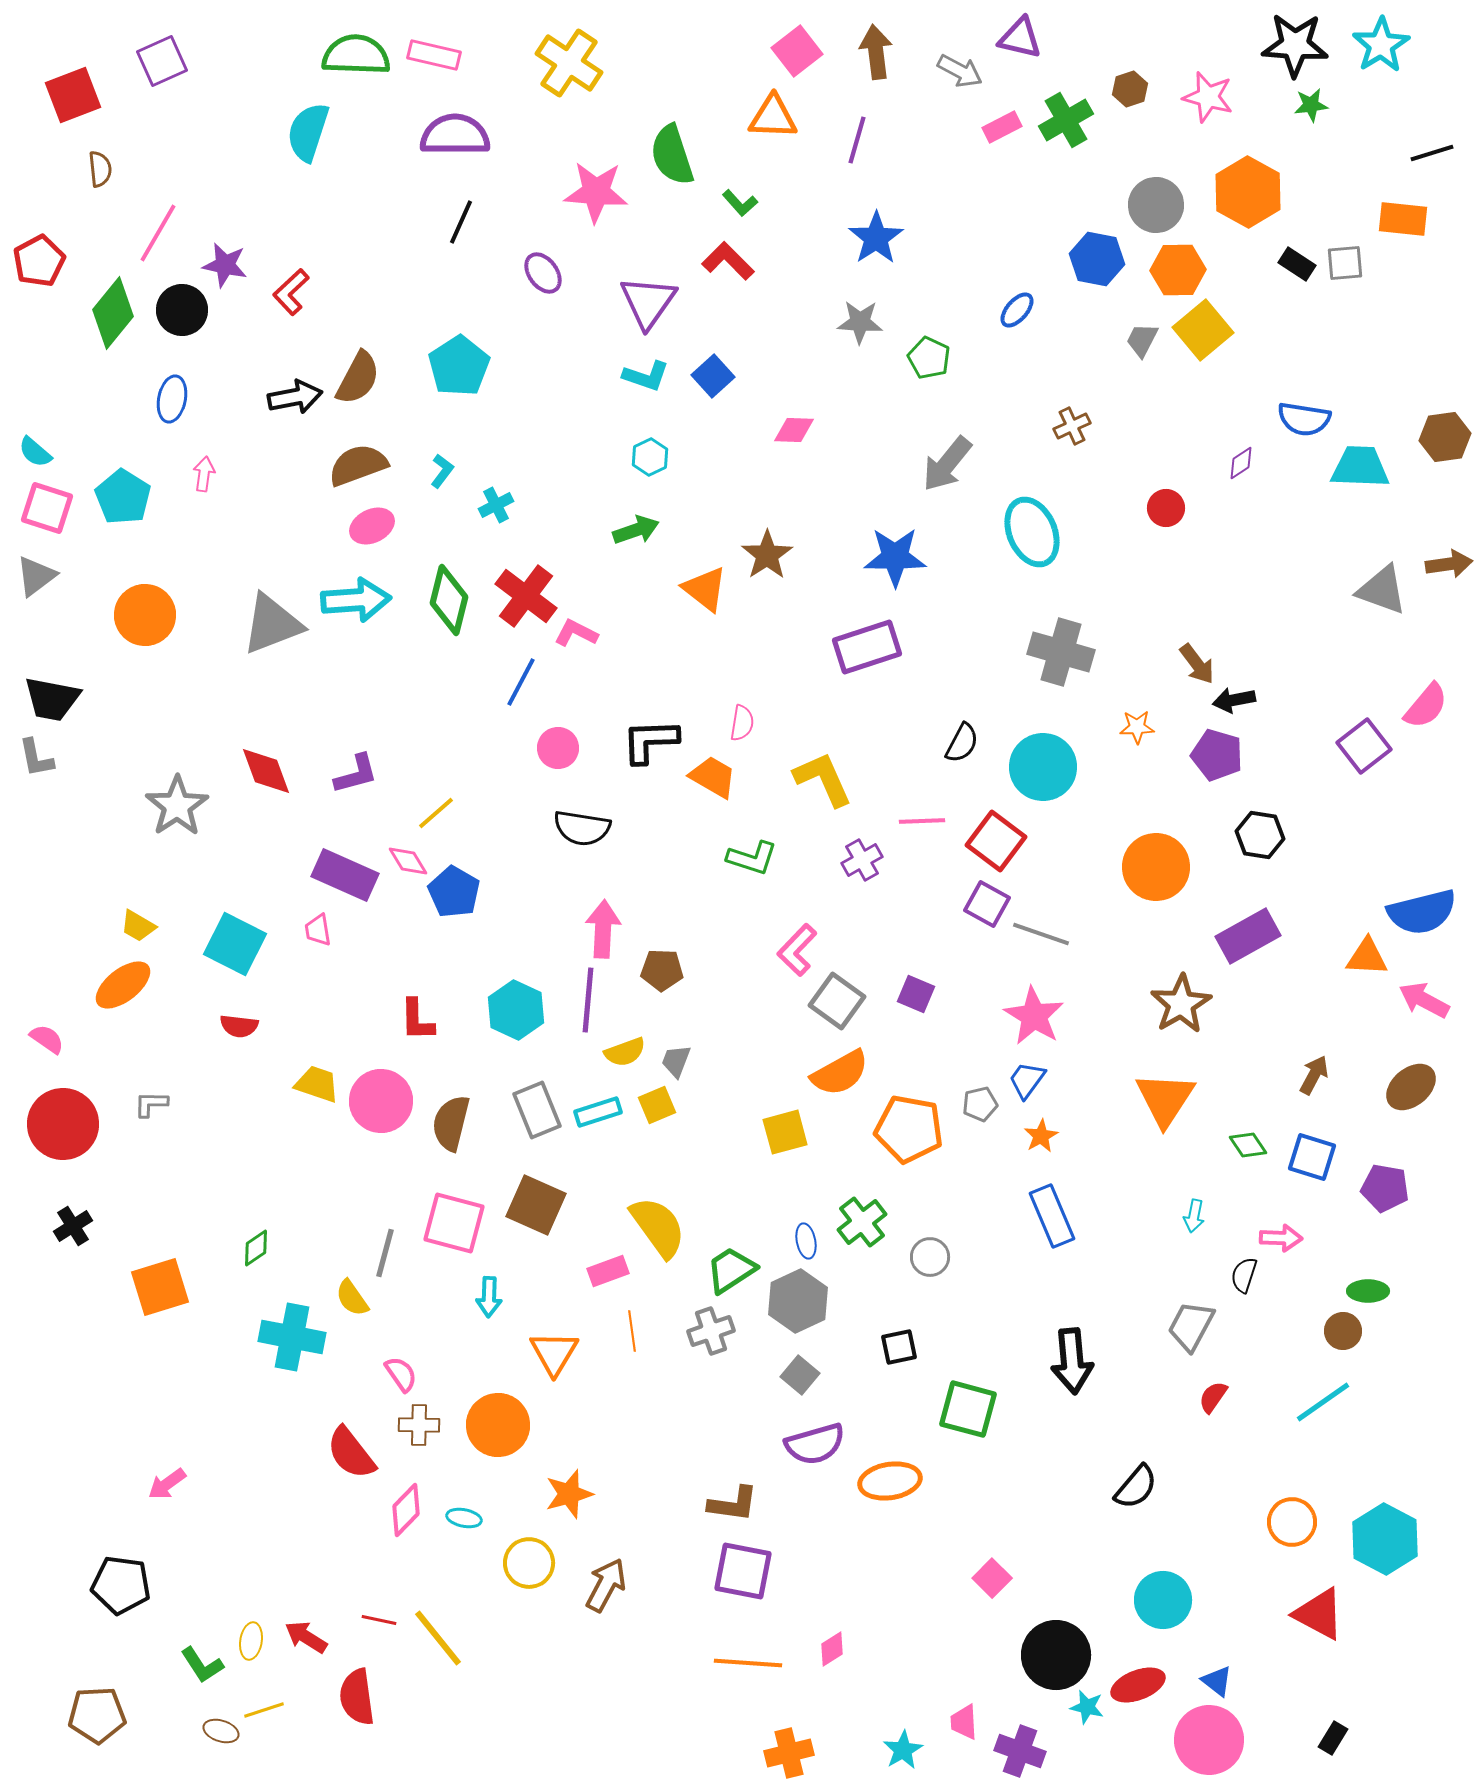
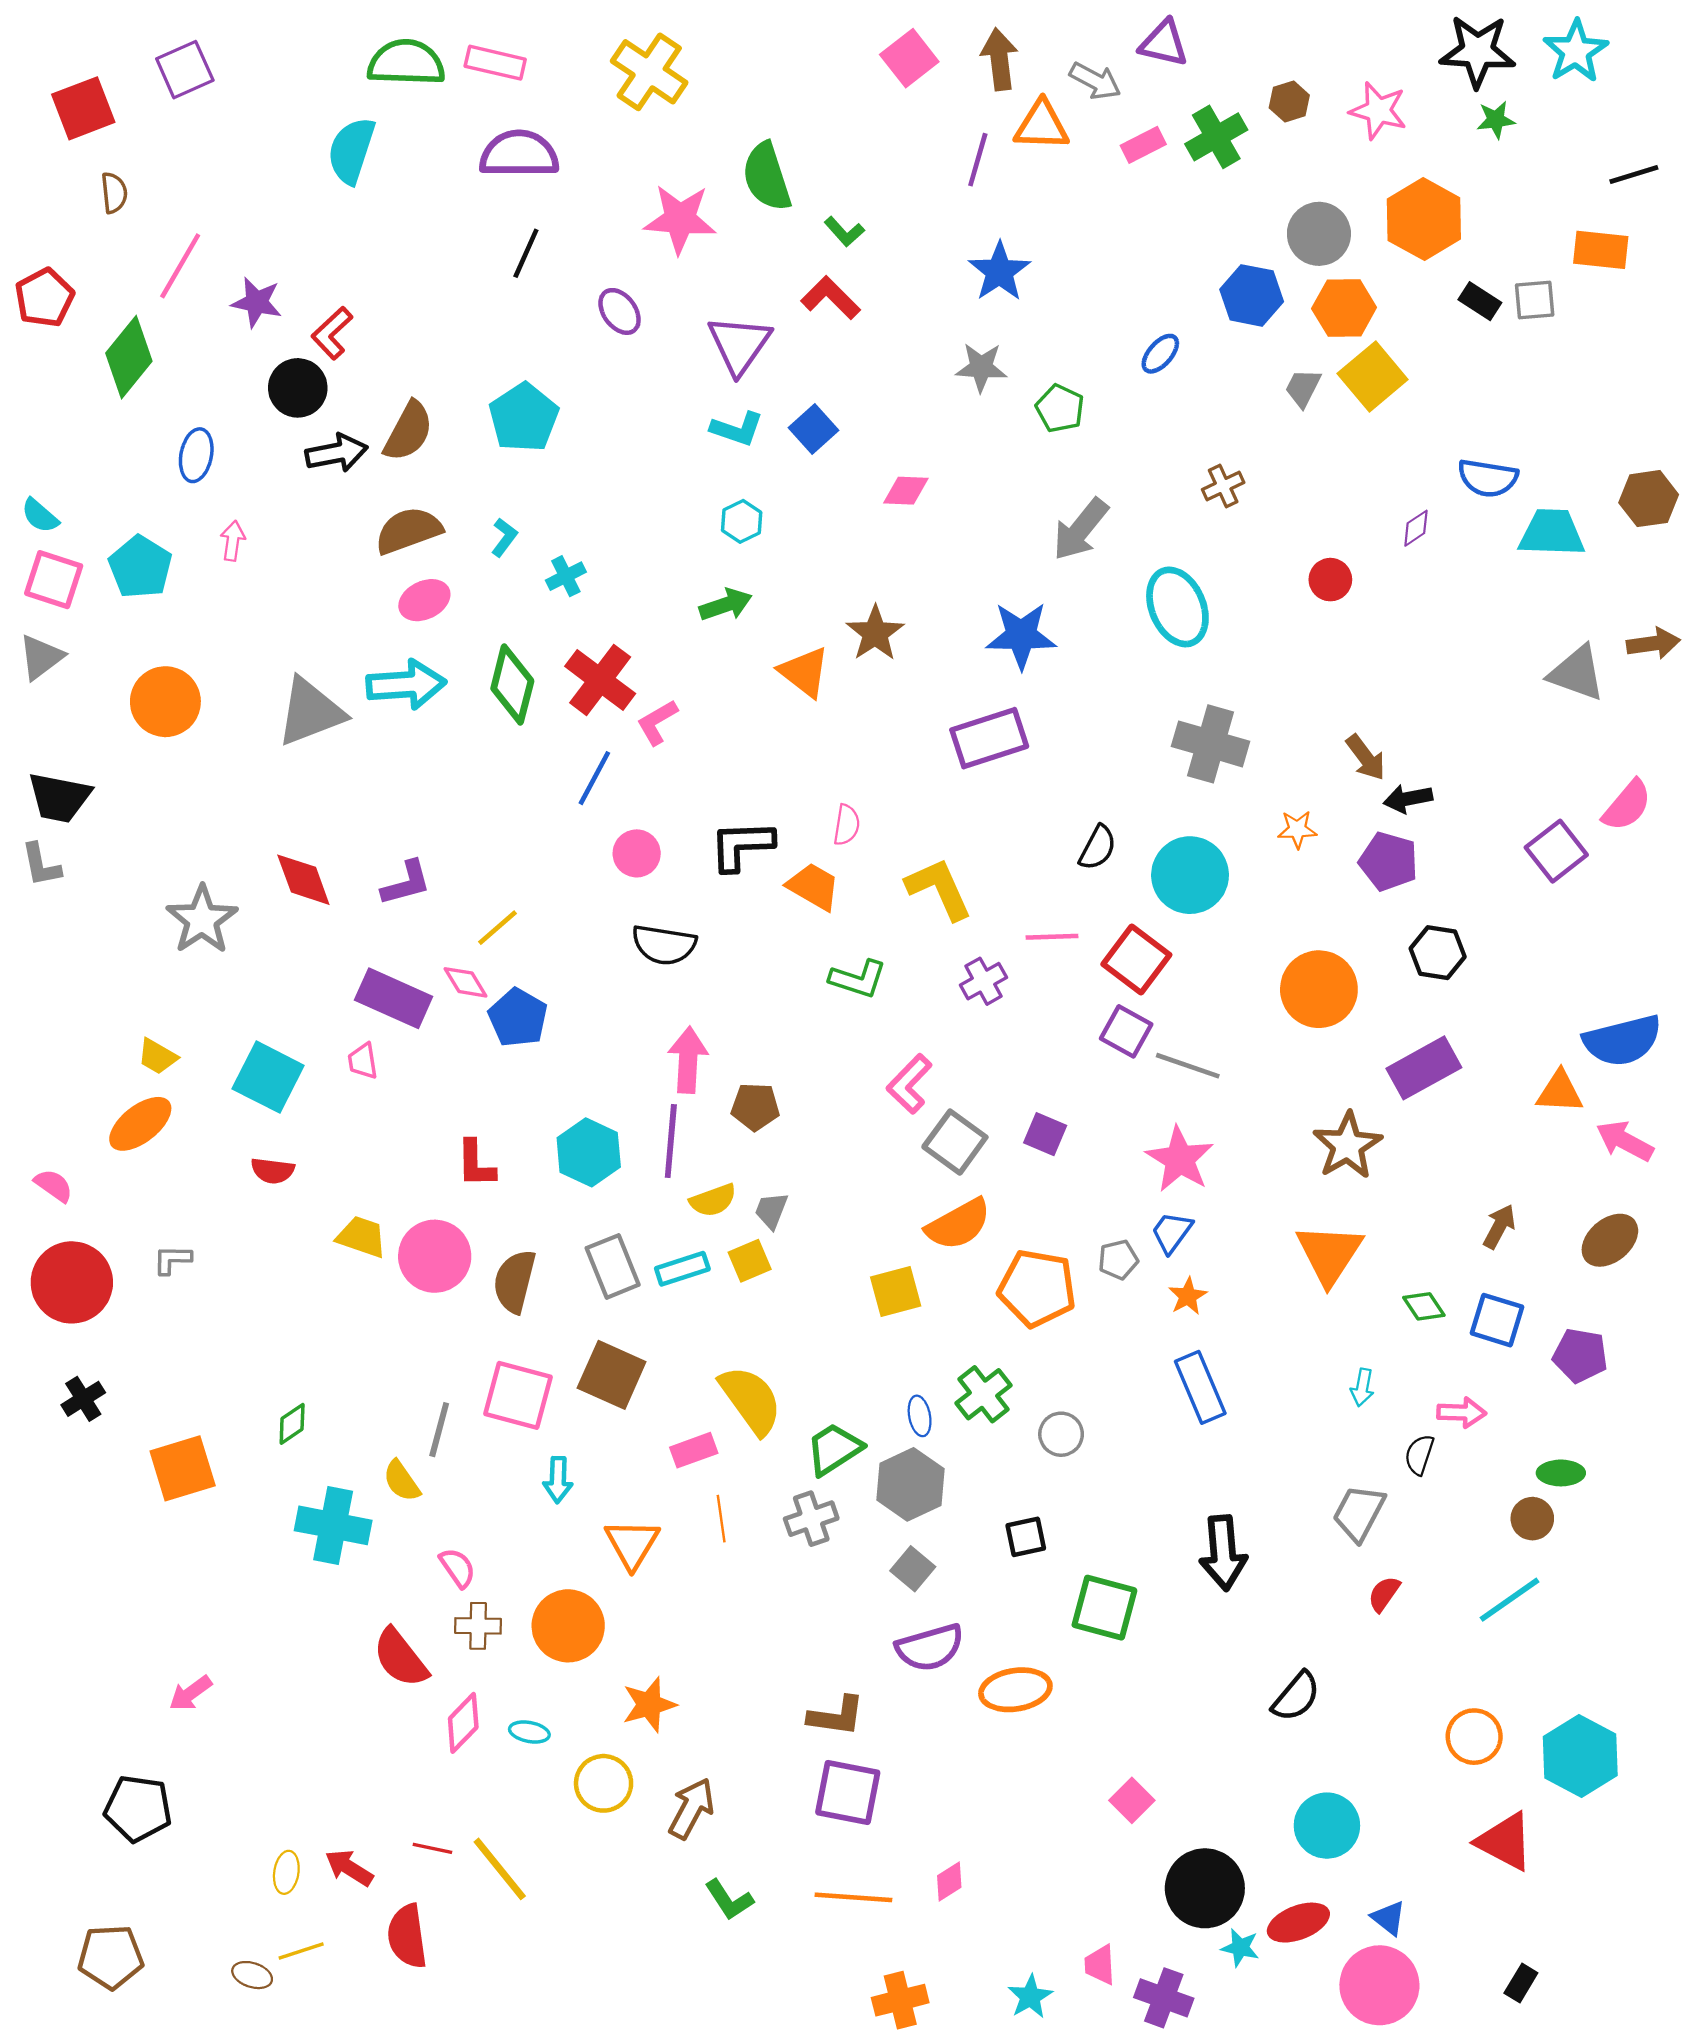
orange triangle: (773, 117) -> (1042, 125), moved
black circle: (182, 310) -> (298, 388), moved
pink L-shape: (576, 633) -> (657, 722), turned -57
green L-shape: (202, 1665) -> (729, 1900), moved

